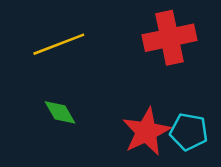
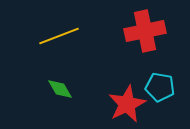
cyan pentagon: (189, 132) -> (160, 87), moved

